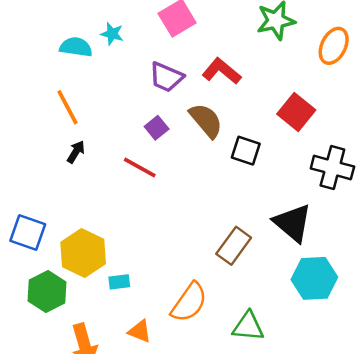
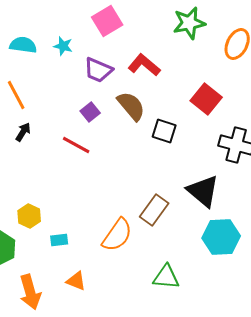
cyan star: (112, 34) -> (63, 46), moved
yellow hexagon: (83, 253) -> (29, 216), size x0.6
orange semicircle: (189, 302) -> (117, 235), moved

